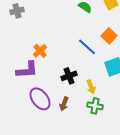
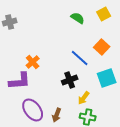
black cross: (69, 76) -> (70, 80), moved
yellow arrow: (91, 87) -> (84, 98), turned 56

